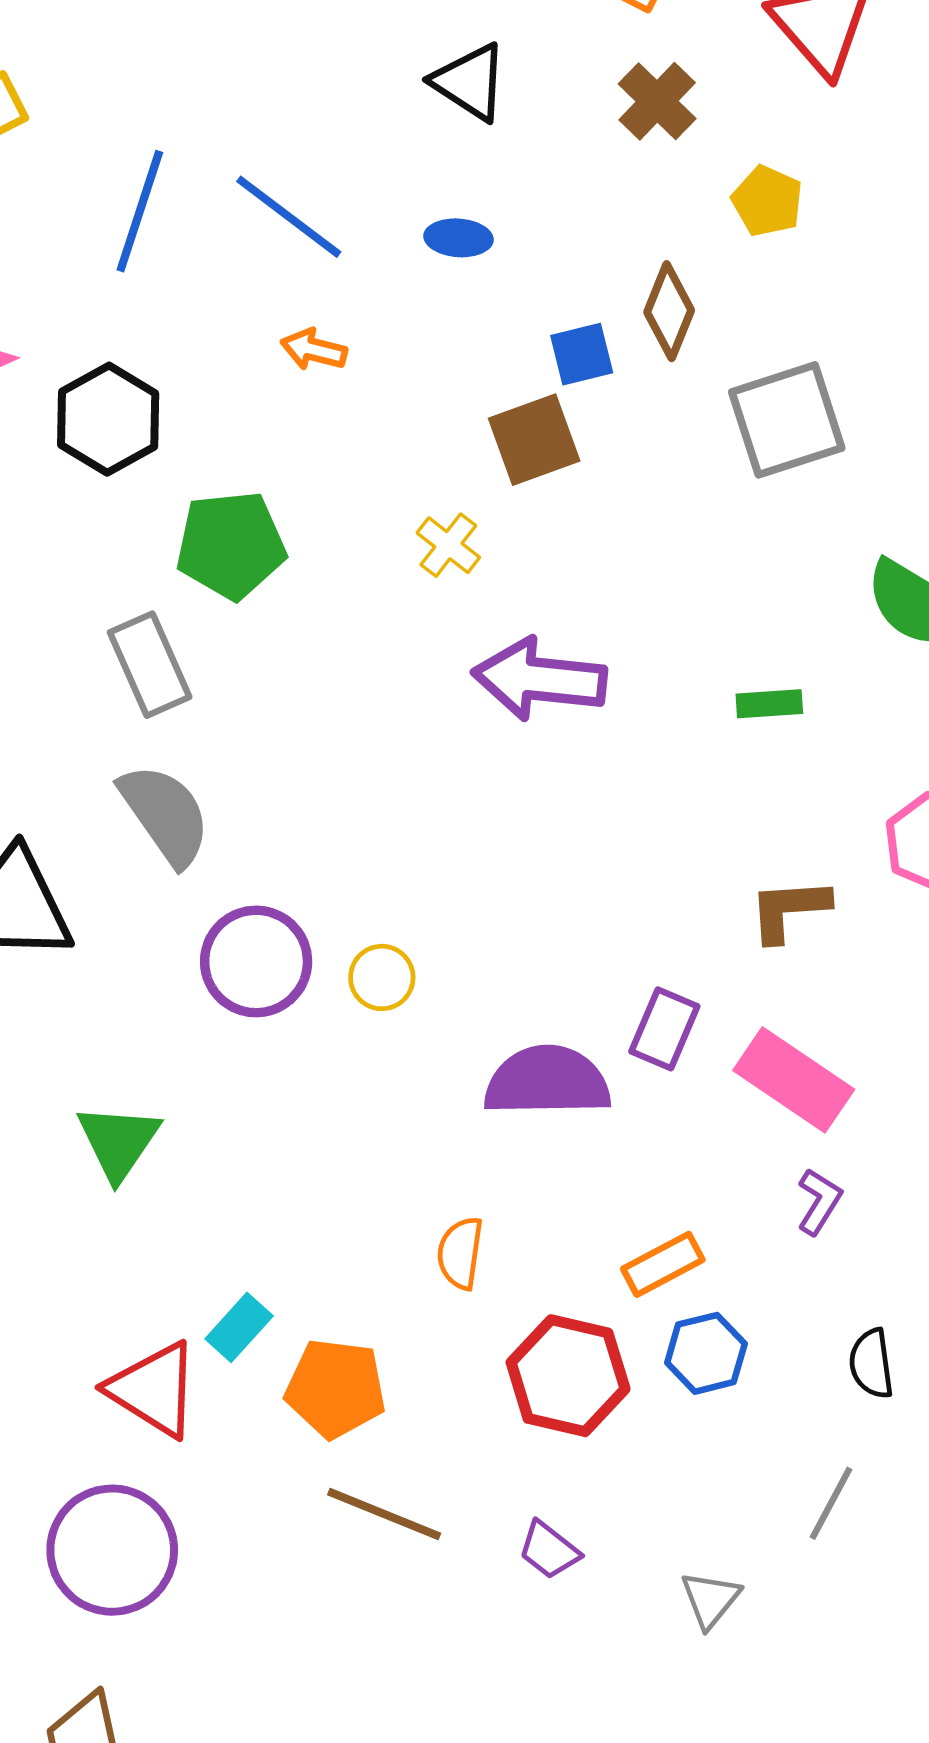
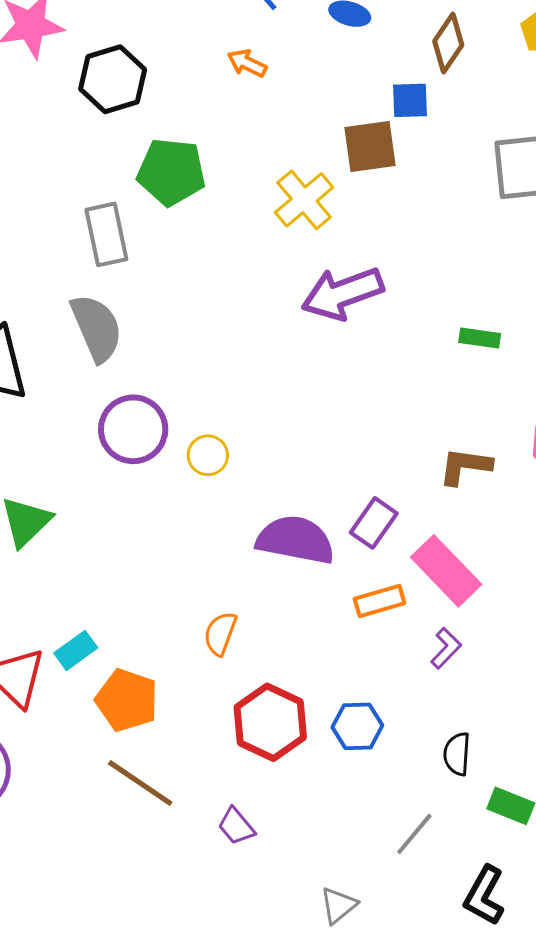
brown diamond: (669, 311) -> (448, 43), moved
yellow cross: (448, 545) -> (304, 200), size x1.5
purple arrow: (540, 679) -> (342, 293), turned -38
orange rectangle: (663, 1264) -> (380, 601), moved
gray triangle: (710, 1599) -> (339, 905), moved

